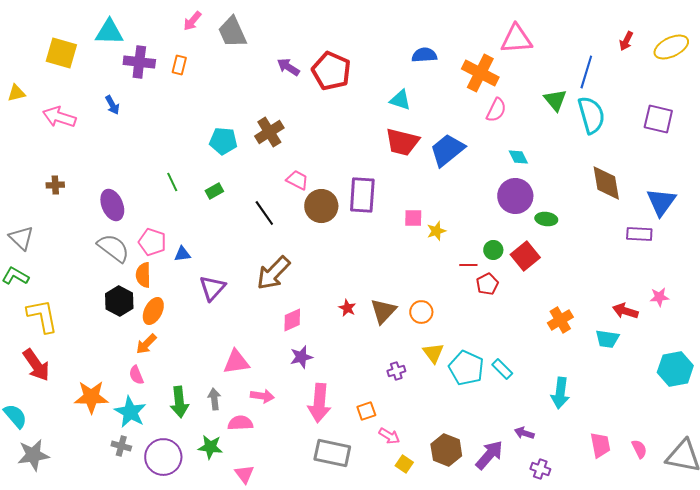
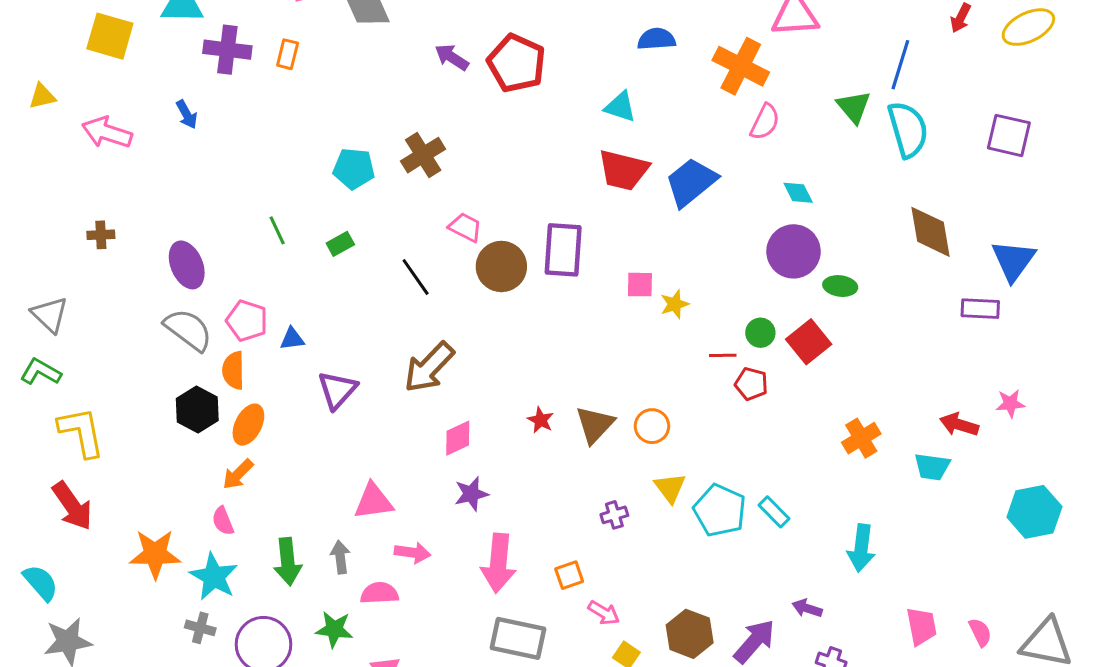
red pentagon: (487, 284) -> (751, 384), turned -30

